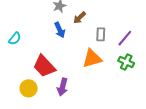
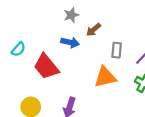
blue arrow: (60, 30) -> (70, 42), turned -56
red trapezoid: (44, 66) -> (46, 66), moved

